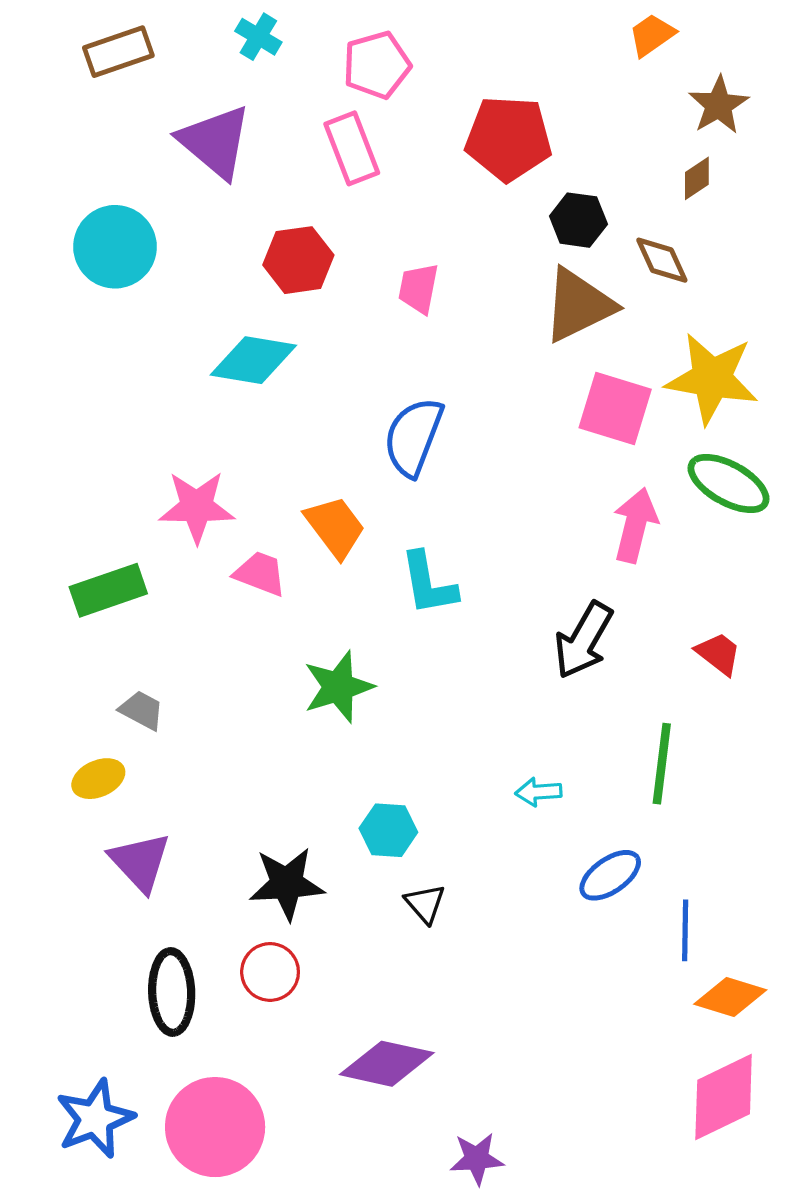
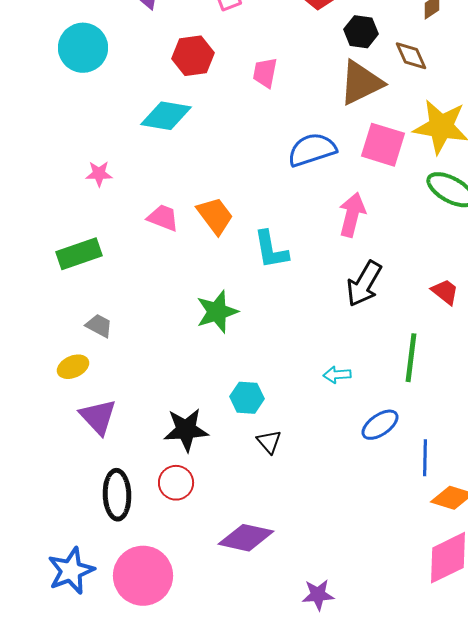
blue semicircle: (413, 437) -> (312, 150), moved, turned 51
pink star: (197, 507) -> (99, 174), moved, size x0.6
pink arrow: (635, 525) -> (352, 215), moved
pink trapezoid: (260, 574) -> (163, 218), moved
purple star: (477, 1159) -> (318, 595), moved

